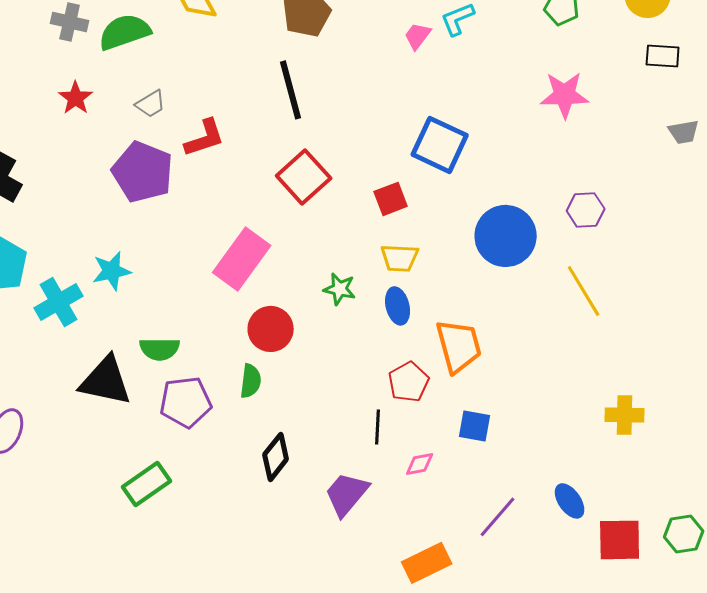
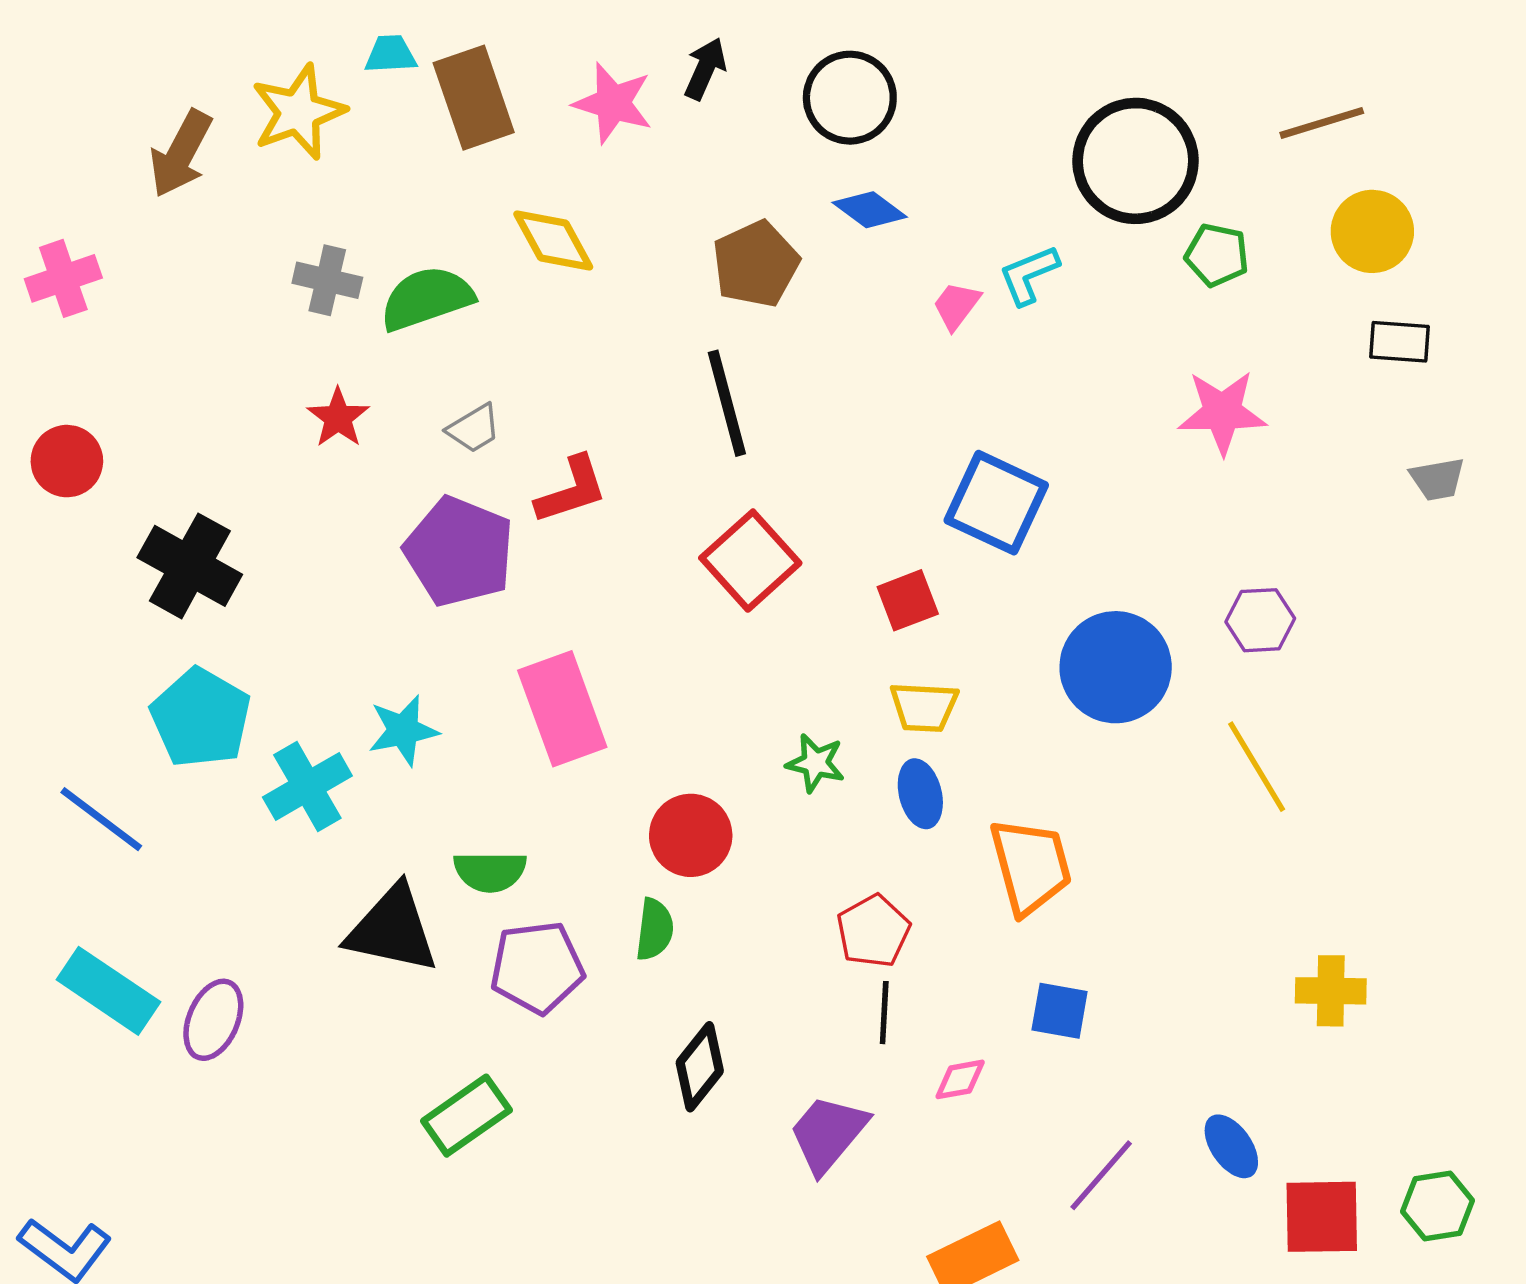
pink rectangle: (242, 259) -> (562, 709), moved, turned -56
red pentagon: (409, 382) -> (873, 931), moved

